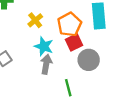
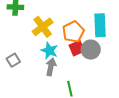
yellow cross: (35, 20) -> (43, 27), size x1.5
gray circle: (89, 60) -> (91, 50), moved

